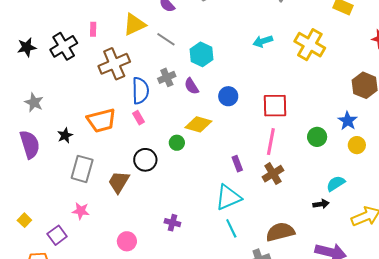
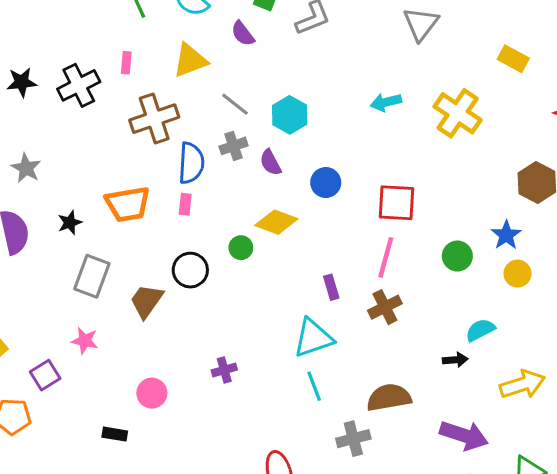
gray line: (166, 39) -> (235, 104), moved
pink rectangle: (139, 118) -> (185, 204), turned 32
purple cross: (172, 223) -> (224, 370), turned -35

